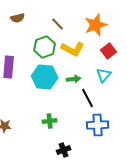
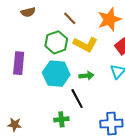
black line: (88, 98) -> (77, 99), moved

